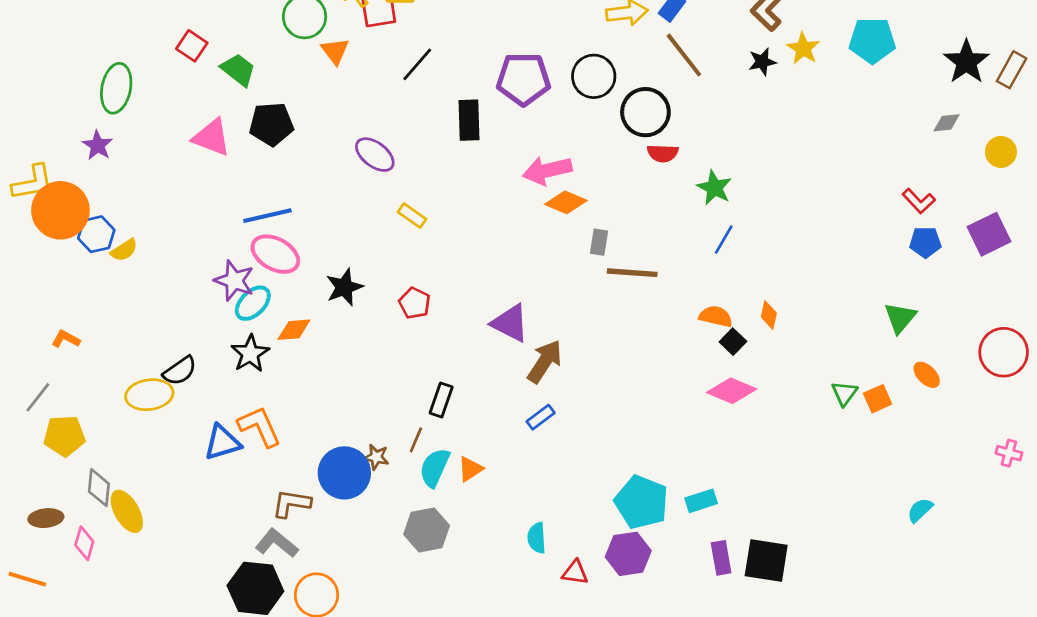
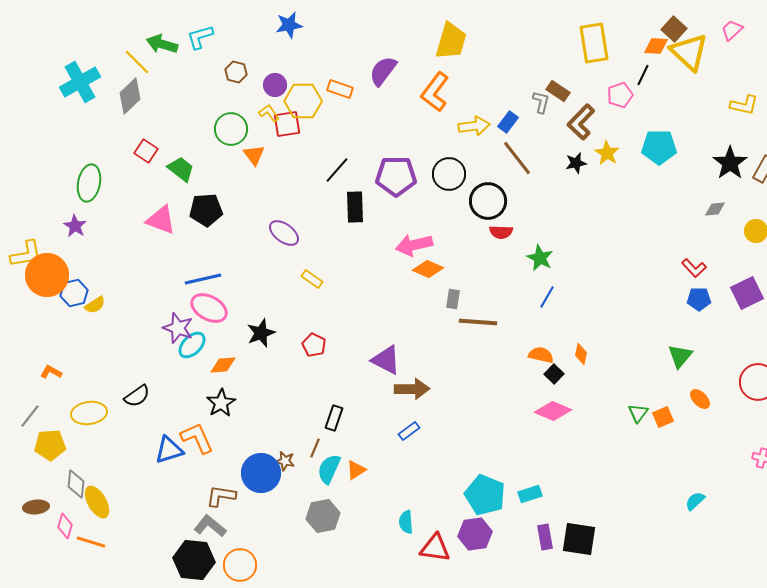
black line: (417, 64) -> (337, 170), moved
black star: (250, 354) -> (221, 403), moved
brown arrow: (545, 362) -> (412, 389), turned 56
yellow ellipse: (149, 395) -> (89, 413), moved
red triangle: (575, 572) -> (435, 548), size x1.5
orange line: (27, 579) -> (91, 542), moved

